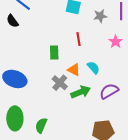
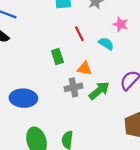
cyan semicircle: (93, 68) -> (106, 44), moved
gray cross: (60, 83) -> (73, 87), turned -35

